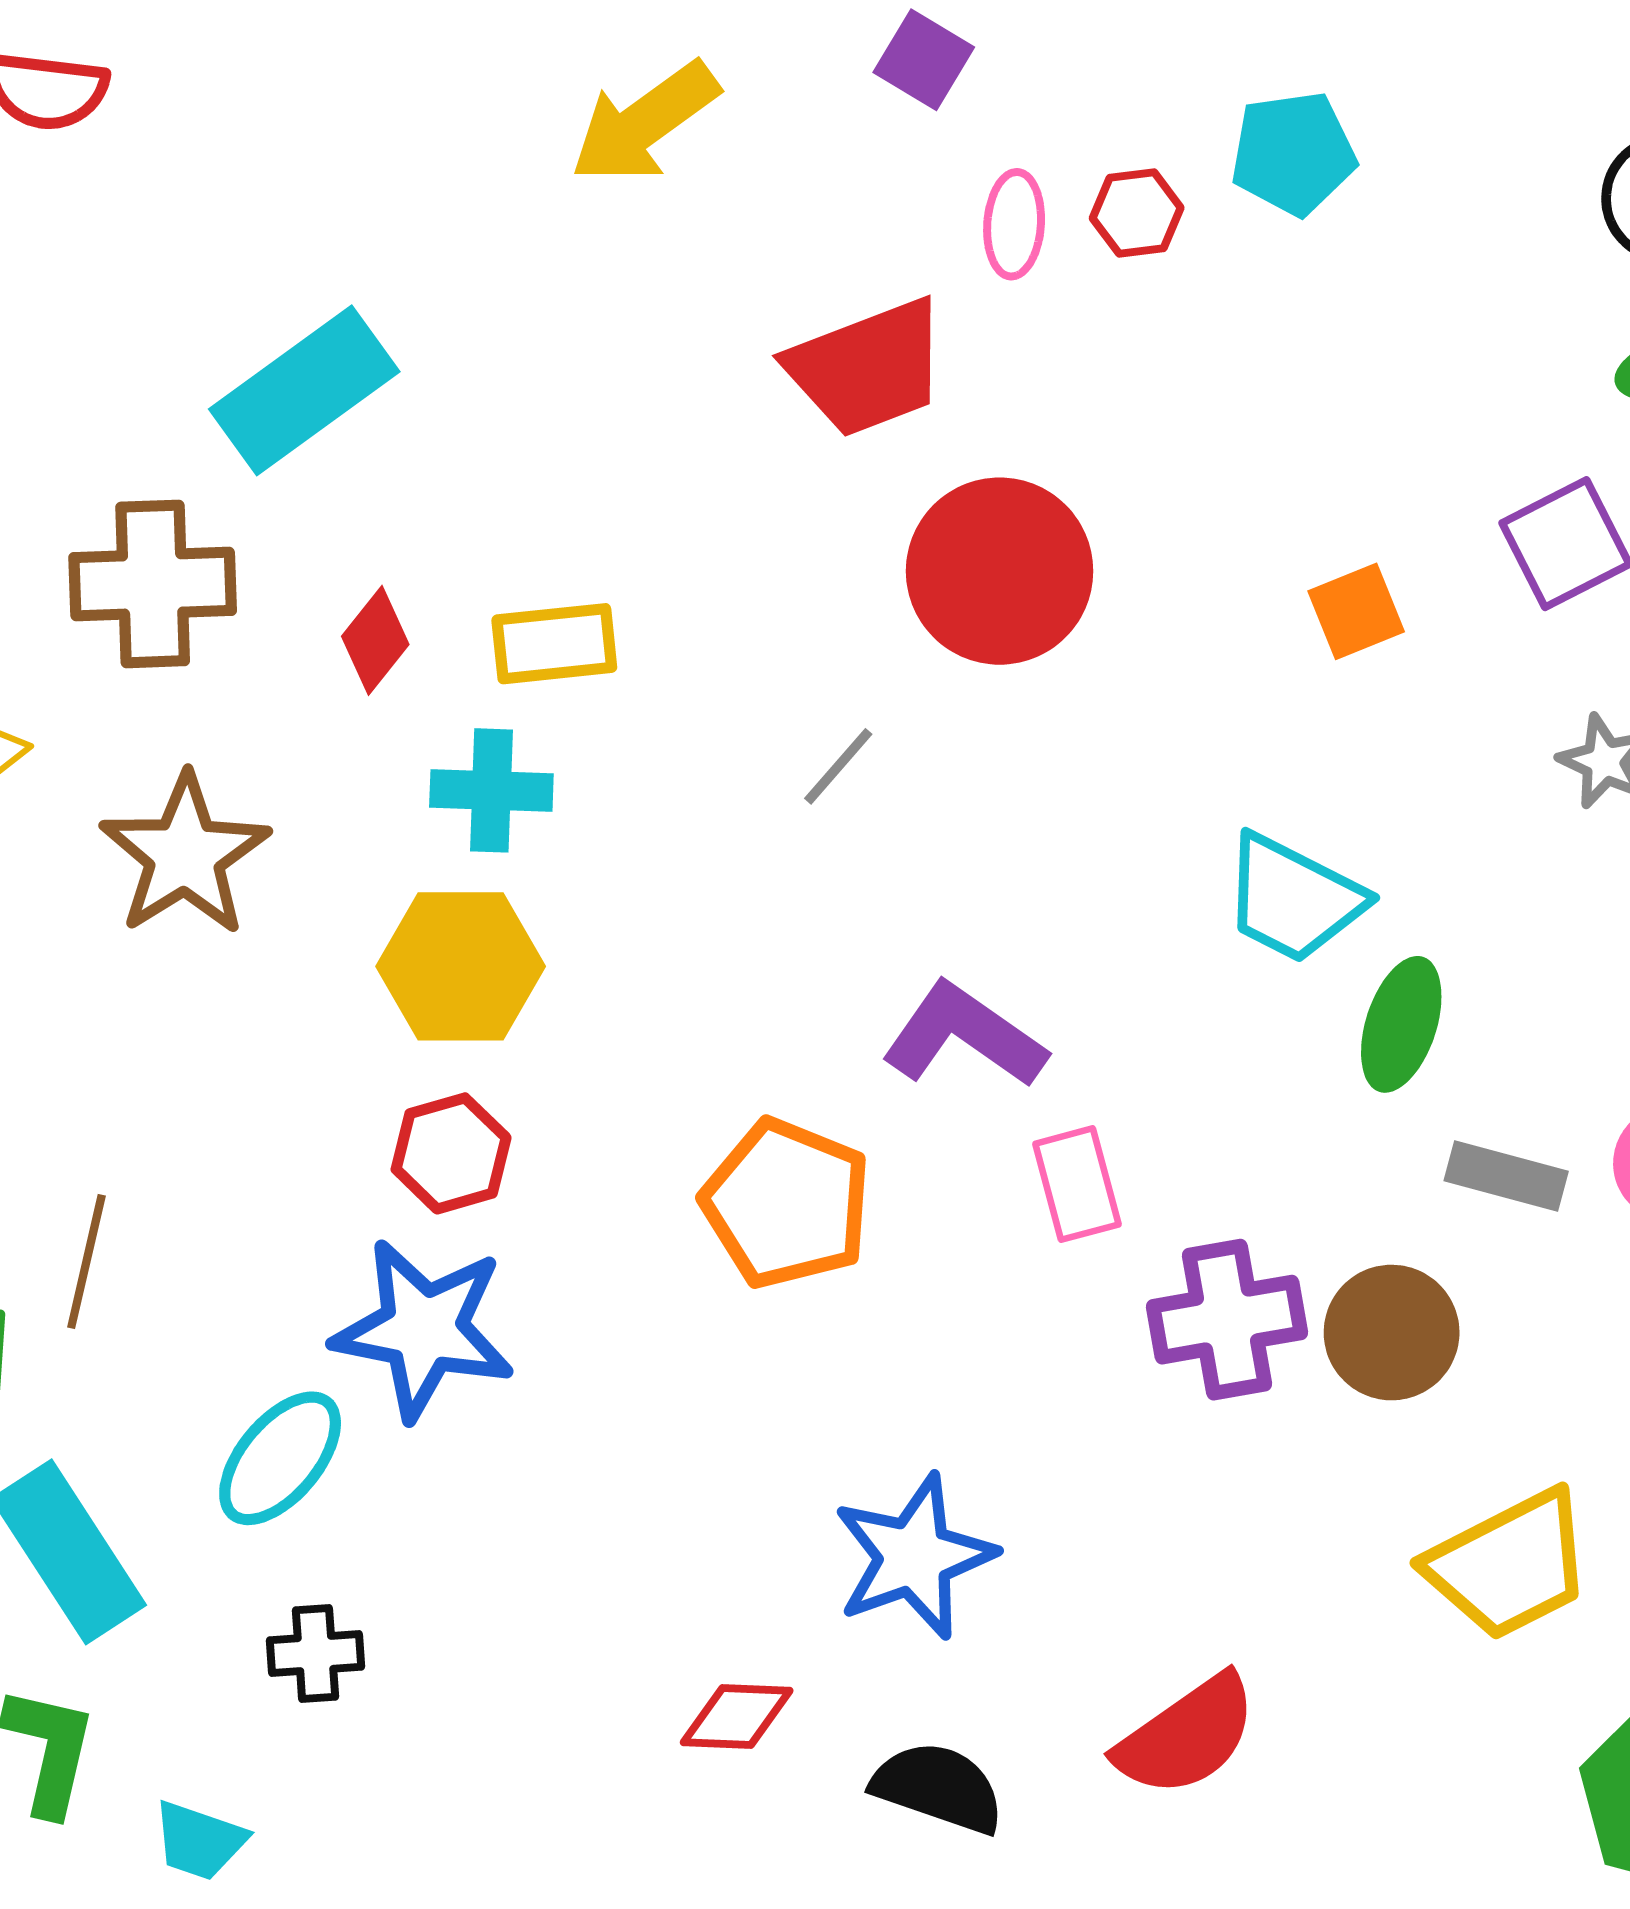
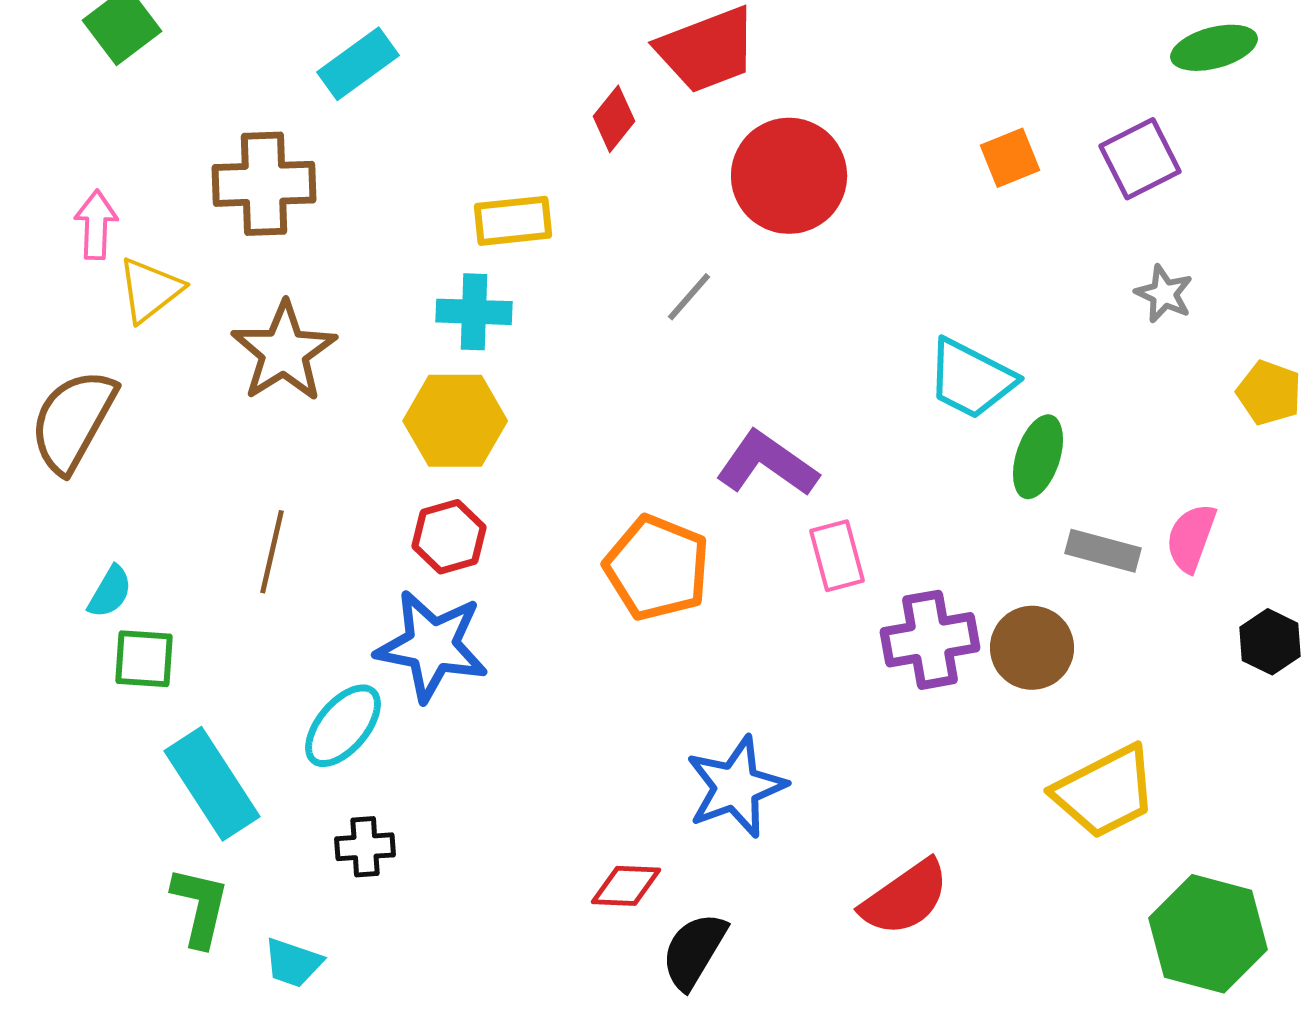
cyan rectangle: (304, 390) -> (358, 64), size x0.7
orange square: (1356, 611) -> (1010, 158), moved
red diamond: (375, 640) -> (614, 119), moved
brown line: (86, 1262) -> (272, 552), moved
black semicircle: (938, 1787) -> (694, 951), moved, turned -78

